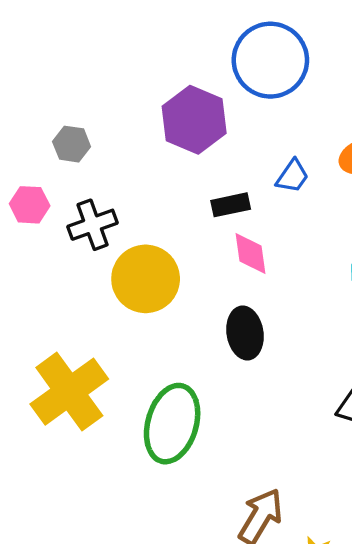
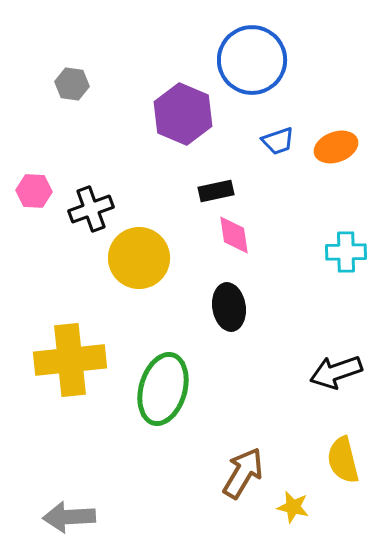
gray hexagon: (72, 144) -> (72, 84), moved
blue trapezoid: (293, 176) -> (278, 141), moved, turned 36
yellow cross: (69, 392) -> (70, 360), turned 30

